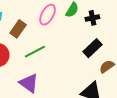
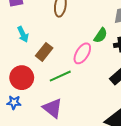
pink ellipse: (48, 15) -> (82, 53), moved

